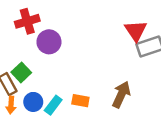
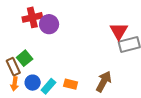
purple circle: (49, 42) -> (49, 24), moved

